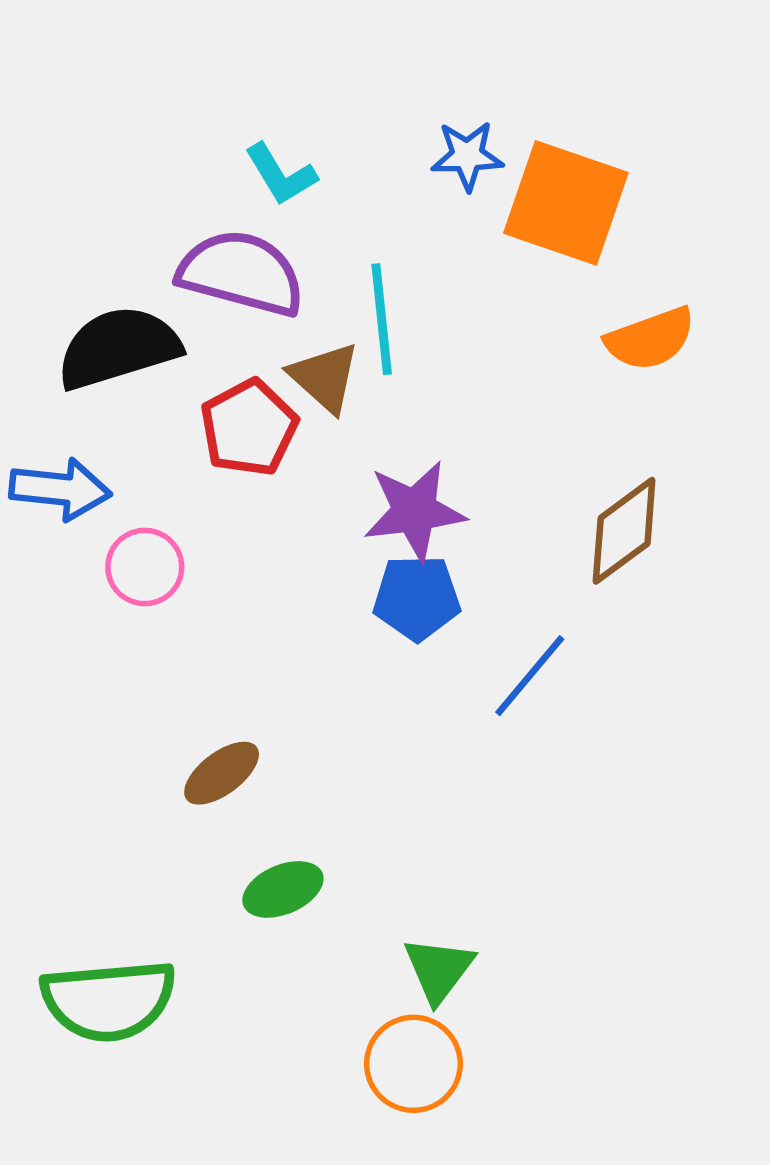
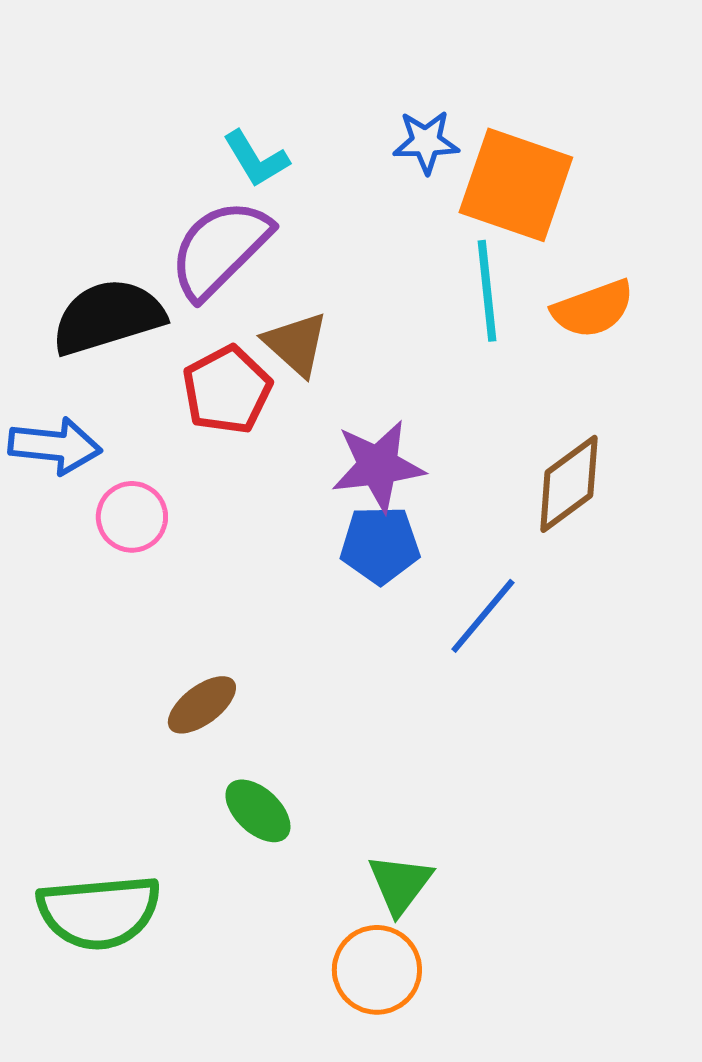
purple semicircle: (241, 273) -> (220, 249), turned -60
cyan line: (382, 319) -> (487, 291), moved
green ellipse: (283, 889) -> (258, 811), turned 66

